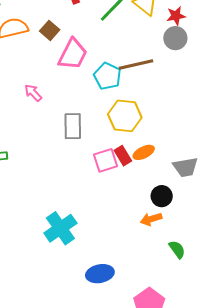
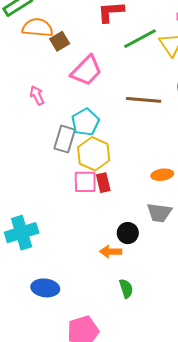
brown square: (50, 30) -> (60, 41), moved
cyan pentagon: (107, 76) -> (85, 122), moved
yellow hexagon: (125, 116) -> (94, 154), moved
orange ellipse: (144, 152) -> (162, 175), moved

